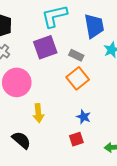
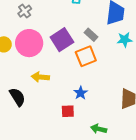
purple square: (45, 47) -> (62, 40), moved, turned -30
yellow arrow: (38, 113) -> (40, 77), turned 84

